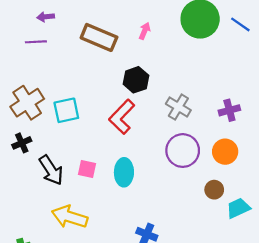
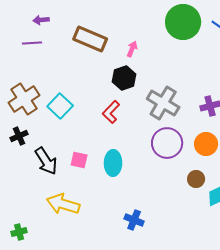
pink arrow: (145, 31) -> (132, 49), moved
gray cross: (178, 107) -> (163, 103), size x1.4
cyan square: (66, 110) -> (60, 106), turned -35
red L-shape: (122, 117) -> (111, 112), size x0.7

